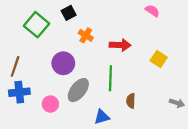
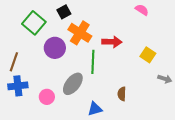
orange cross: (86, 35) -> (80, 33), size x1.6
purple circle: (63, 63) -> (55, 48), moved
green line: (110, 78) -> (93, 62), moved
gray arrow: (177, 103) -> (165, 79), moved

